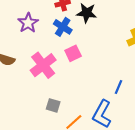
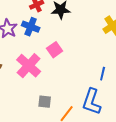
blue cross: (63, 27) -> (31, 27), moved

